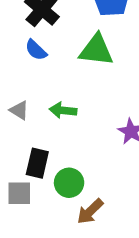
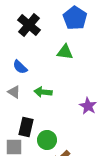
blue semicircle: (36, 50) -> (20, 67), moved
green triangle: (96, 50) -> (65, 52), size x0.7

